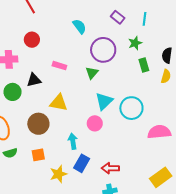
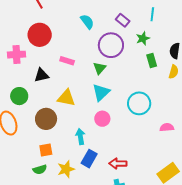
purple rectangle: (118, 17) -> (123, 20), moved
red circle: (32, 40) -> (40, 35), size x1.5
green circle: (13, 92) -> (19, 96), moved
cyan triangle: (104, 101) -> (101, 92), moved
pink semicircle: (159, 132) -> (167, 127), size x0.6
green semicircle: (10, 153) -> (40, 170), moved

